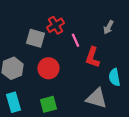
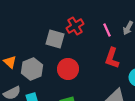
pink line: (75, 40) -> (107, 30), moved

